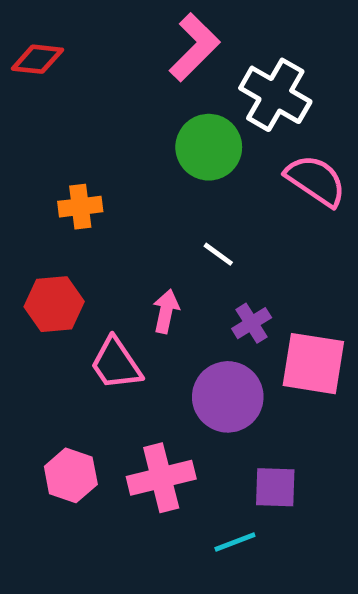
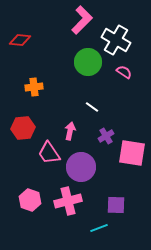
red diamond: (37, 59) -> (20, 40), moved
pink semicircle: (316, 180) -> (124, 72), moved, size x0.6
purple circle: (228, 397) -> (81, 167), moved

